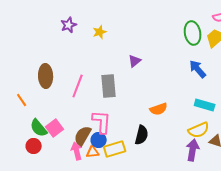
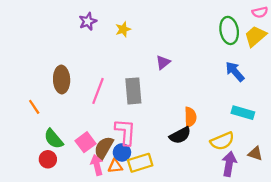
orange semicircle: (159, 109) -> (190, 117), turned -72
pink square: (55, 128) -> (85, 142), moved
yellow semicircle: (199, 130) -> (222, 141), moved
black semicircle: (142, 135) -> (180, 135), moved, turned 48

